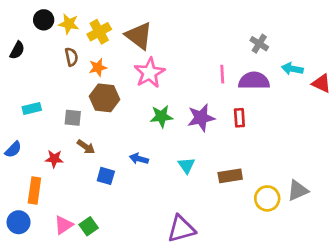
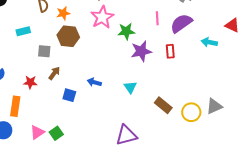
cyan arrow: (292, 69) -> (209, 42), moved
purple semicircle: (254, 81) -> (181, 23), turned -35
cyan rectangle: (32, 108) -> (23, 31), moved
green star: (161, 116) -> (126, 31), moved
brown arrow: (86, 147) -> (54, 73), turned -88
brown rectangle: (230, 176) -> (163, 105), moved, turned 48

